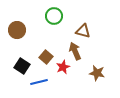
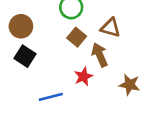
brown square: (46, 57) -> (77, 37), moved
black square: (22, 66) -> (25, 56), moved

